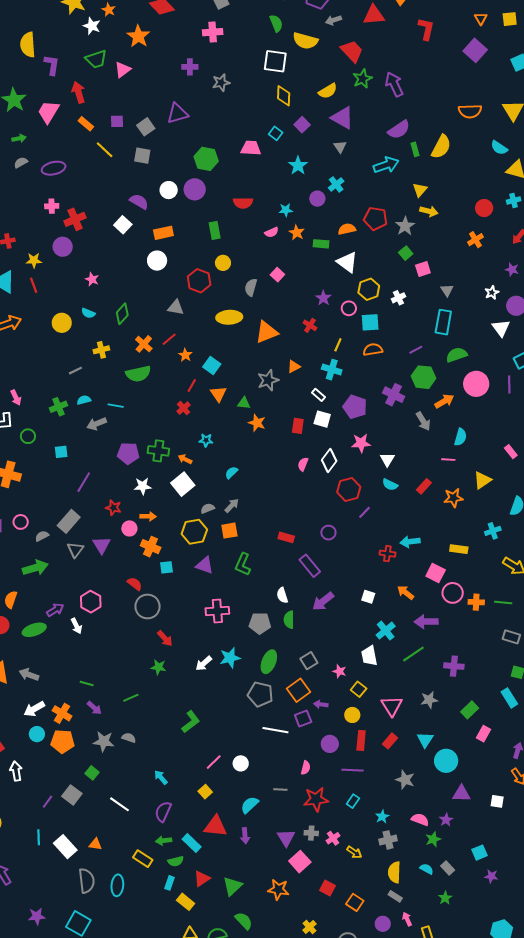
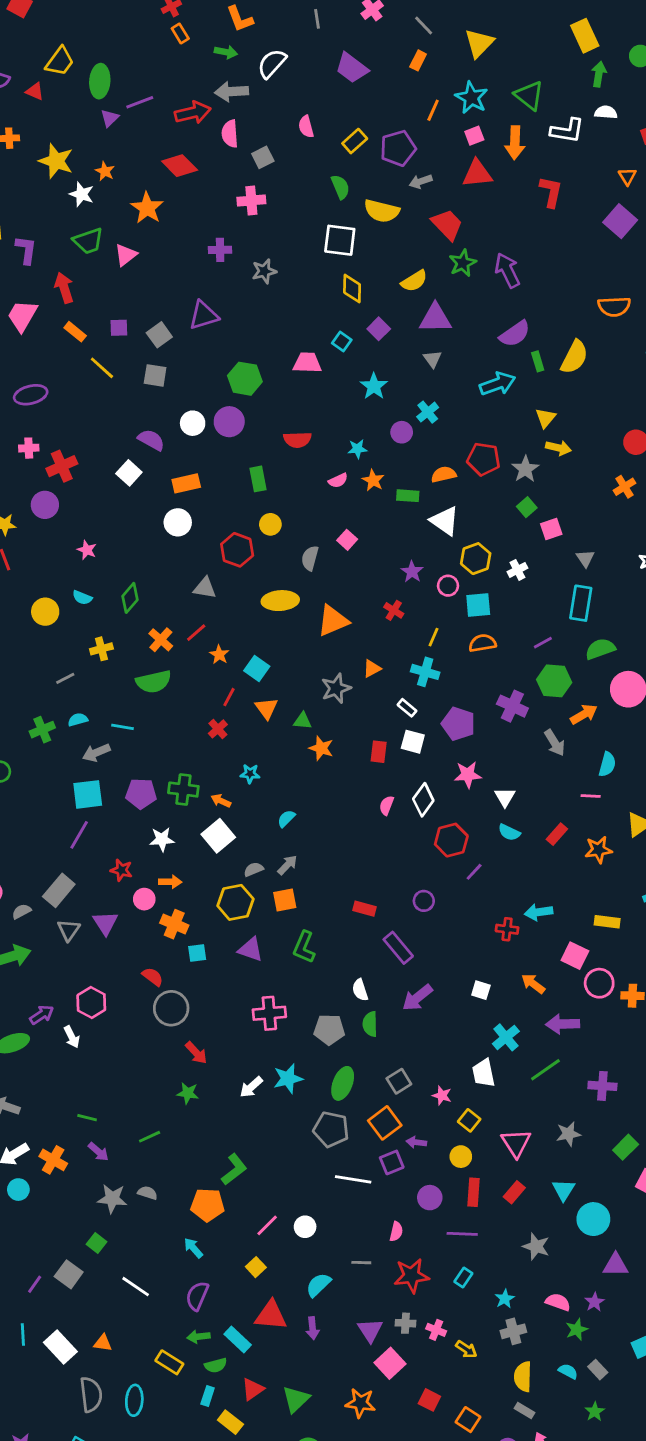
purple triangle: (342, 118) -> (435, 318), turned -30
cyan square: (61, 452) -> (88, 794), moved, size x1.6
orange pentagon: (63, 741) -> (208, 1205), moved
pink cross: (333, 838) -> (436, 1330), turned -32

